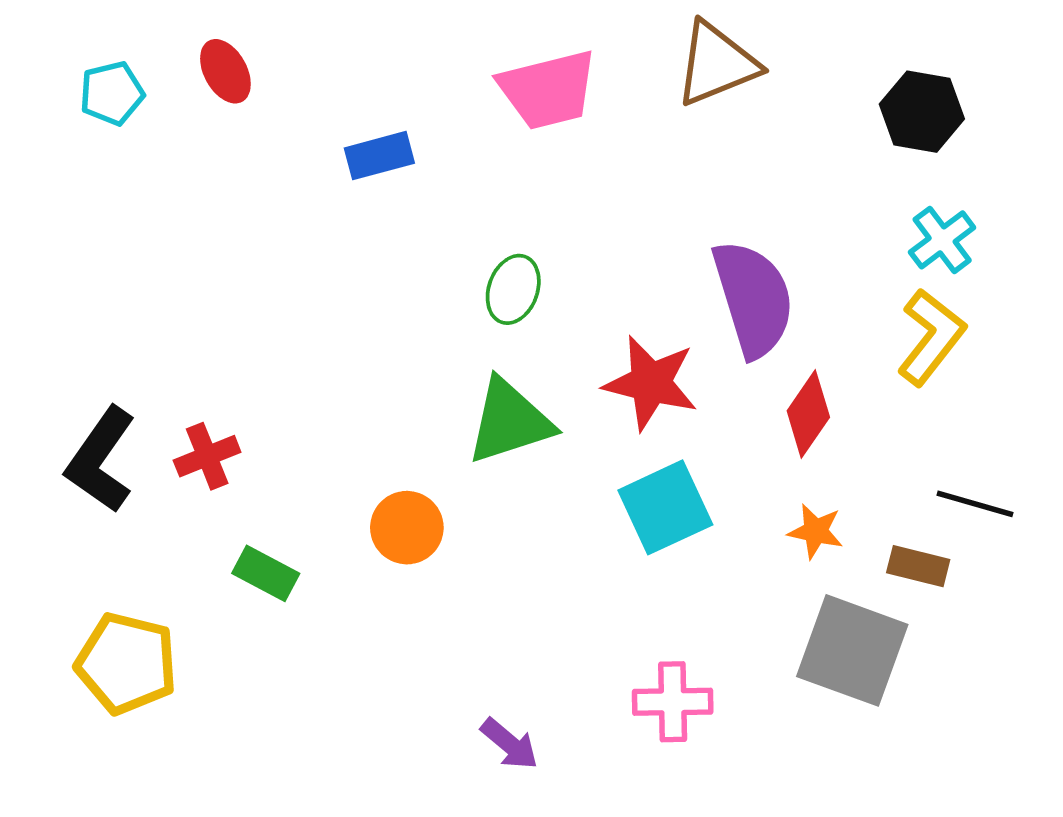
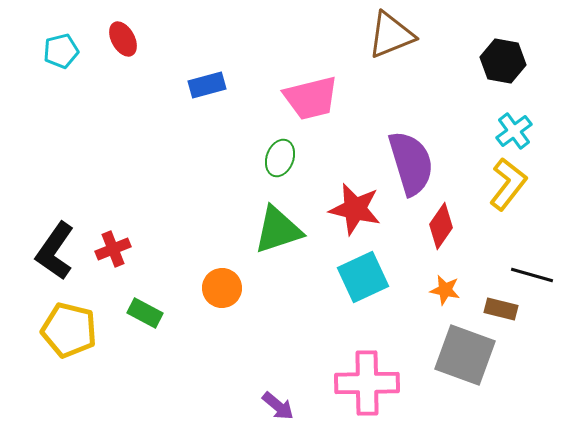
pink trapezoid: (548, 90) -> (311, 98), moved
yellow pentagon: (126, 663) -> (69, 330), moved
pink cross: (673, 702) -> (367, 383), size x1.5

